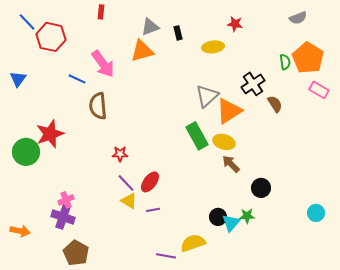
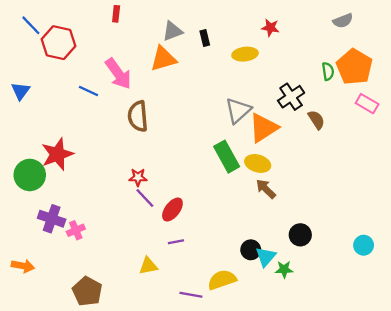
brown semicircle: (98, 106) -> (138, 116), moved
purple line: (126, 183) -> (145, 198), moved
black circle: (261, 188) -> (300, 235), moved
yellow triangle: (129, 201) -> (148, 266), moved, turned -42
green star: (247, 216) -> (284, 269), moved
purple cross: (63, 217) -> (52, 219), moved

